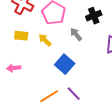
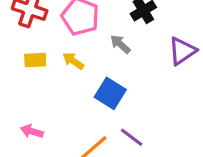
pink arrow: (14, 68) -> (32, 131), moved, turned 32

